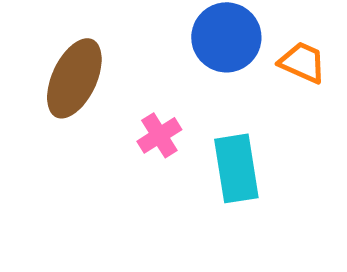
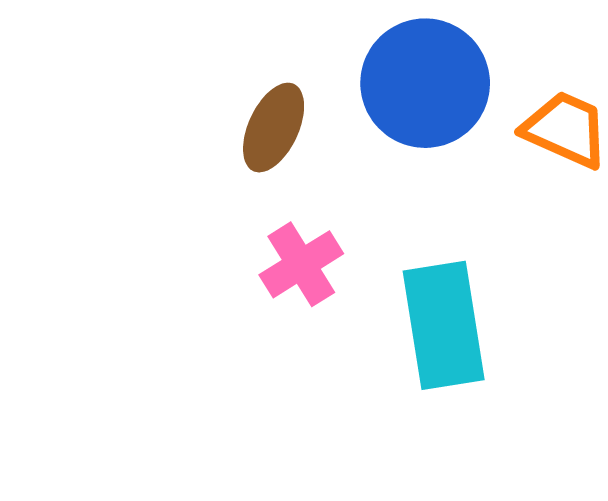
brown ellipse: (74, 78) -> (274, 128), moved, size x0.6

